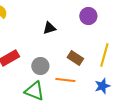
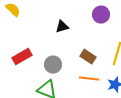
orange line: (65, 80) -> (89, 79), moved

